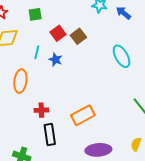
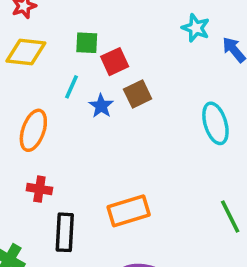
green square: (35, 14) -> (87, 43), moved
brown square: (78, 36) -> (138, 94), moved
red cross: (41, 110) -> (39, 189), moved

